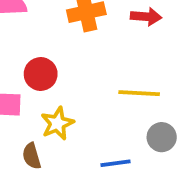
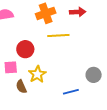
yellow line: (139, 93) -> (58, 36), moved
brown semicircle: (32, 156) -> (21, 87), moved

